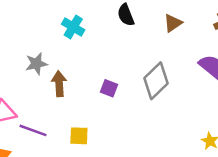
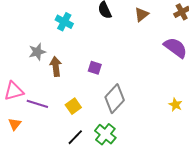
gray diamond: (156, 81) -> (115, 99), moved
yellow square: (79, 136) -> (73, 106), turned -35

